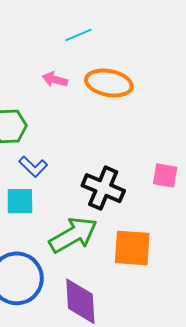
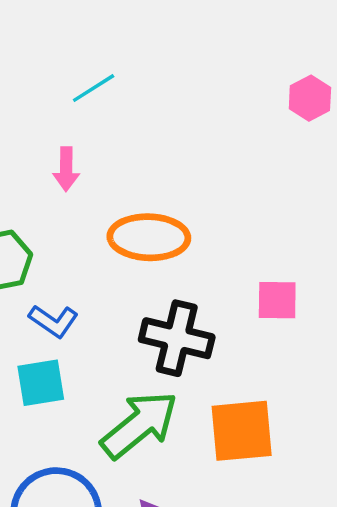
pink arrow: (55, 80) -> (66, 169), turned -95
orange ellipse: (109, 83) -> (149, 237), moved

